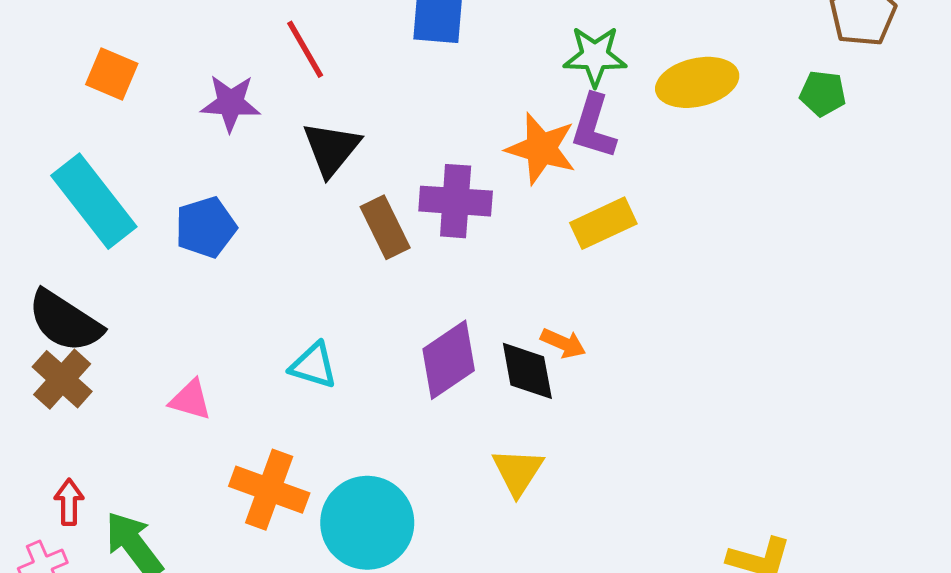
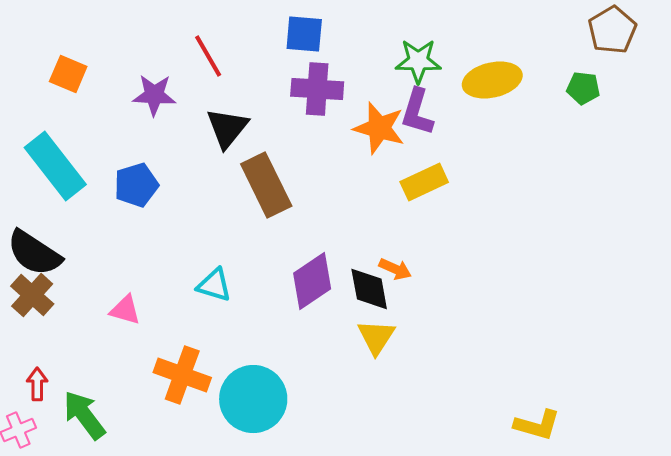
purple cross: (456, 201) -> (317, 89), moved
brown rectangle: (385, 227) -> (266, 185), size x1.4
yellow triangle: (518, 472) -> (376, 337), moved

